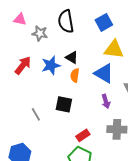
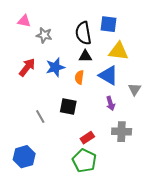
black semicircle: (66, 21) -> (83, 33), moved
blue square: (104, 22) -> (108, 24), turned 36
black triangle: (72, 57) -> (85, 56), moved, turned -32

